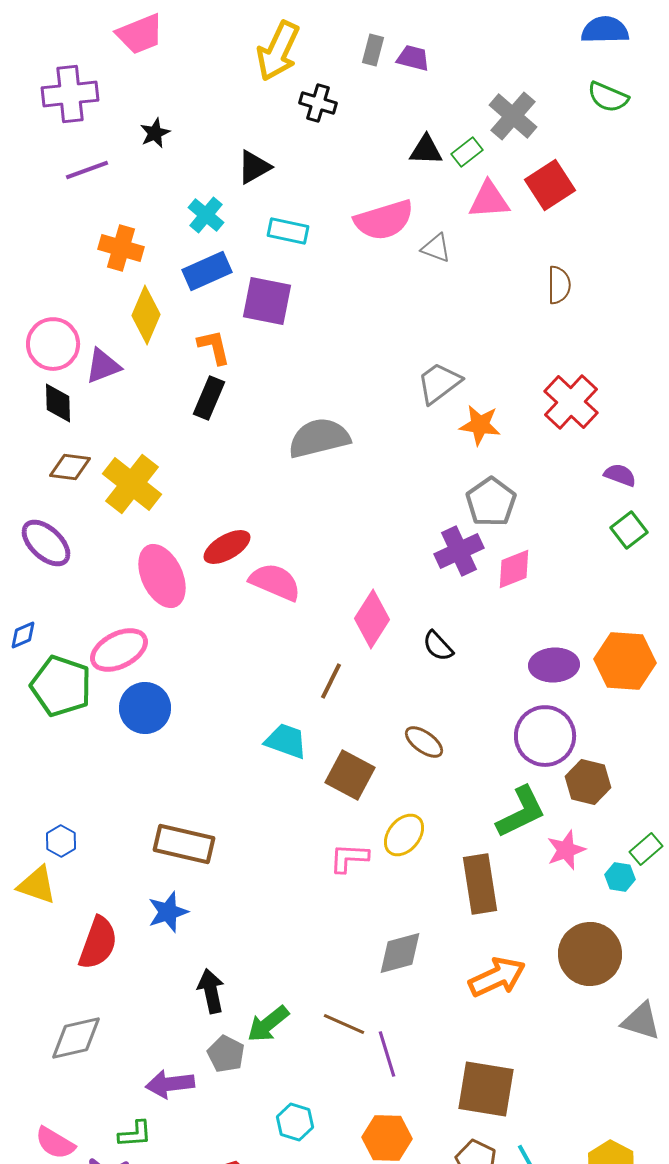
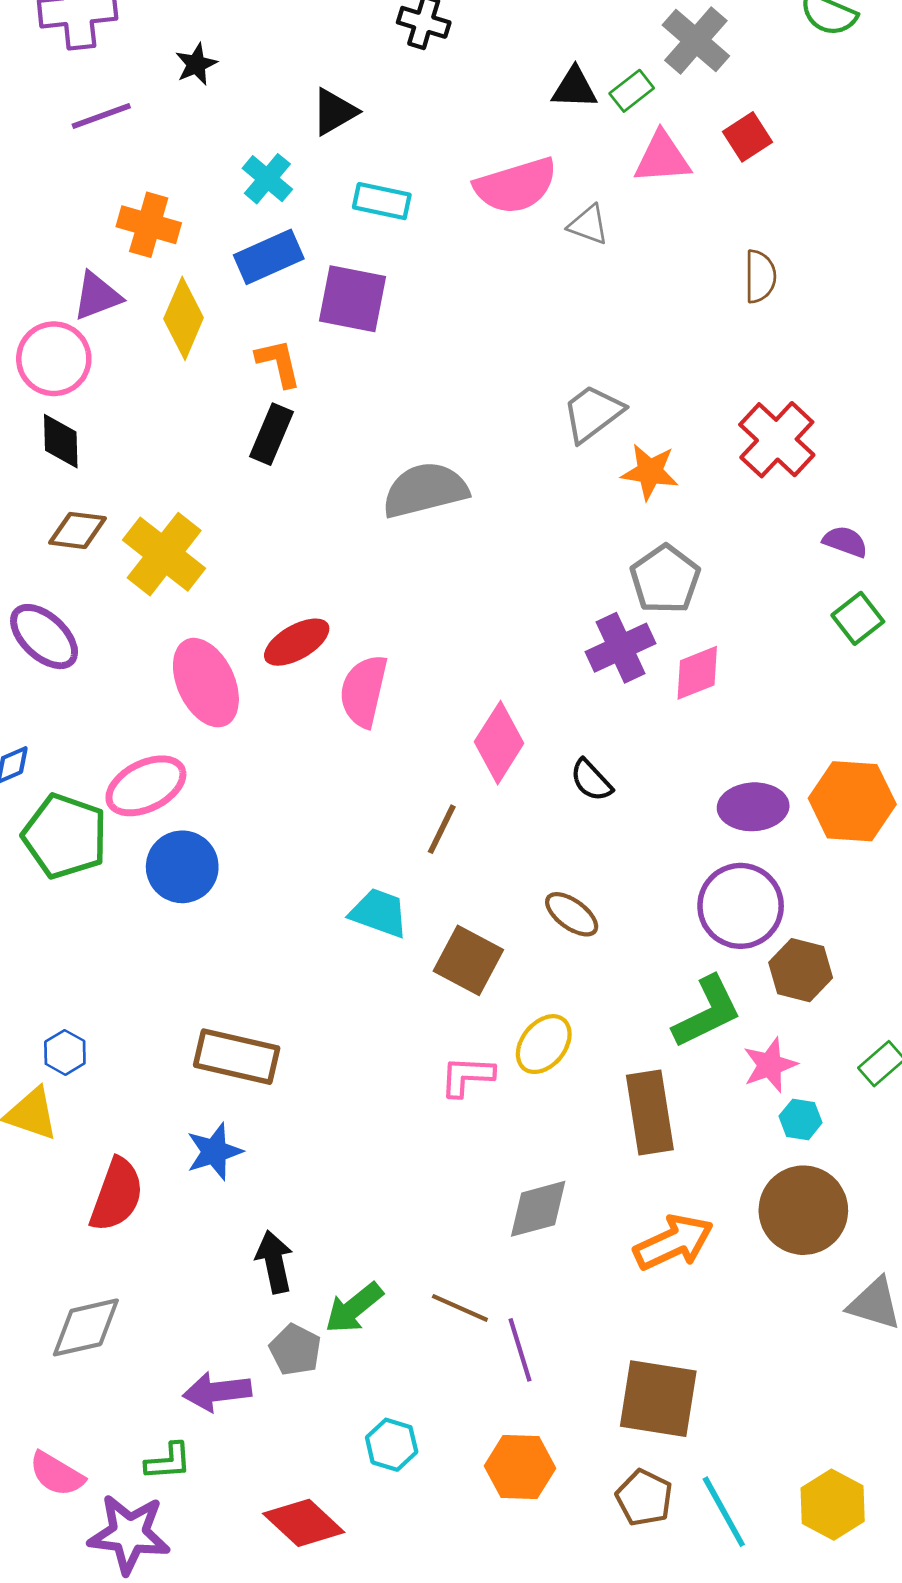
red square: (550, 185) -> (748, 137), size x0.7
purple triangle: (103, 366) -> (97, 296), moved
pink semicircle: (275, 582) -> (364, 691), turned -100
cyan hexagon: (620, 877) -> (801, 1119), moved

